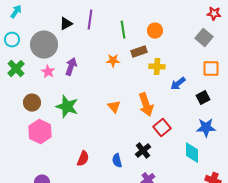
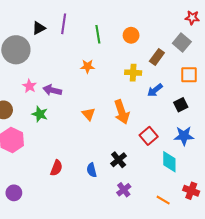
brown rectangle: (139, 52) -> (157, 57), moved, turned -35
purple arrow: (71, 67) -> (52, 90), moved, turned -96
pink star: (48, 72) -> (29, 86), moved
green star: (67, 107) -> (40, 114), size x0.7
red square: (162, 128) -> (149, 136), moved

